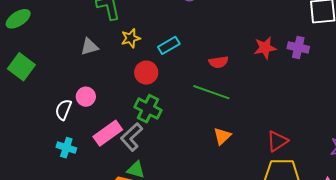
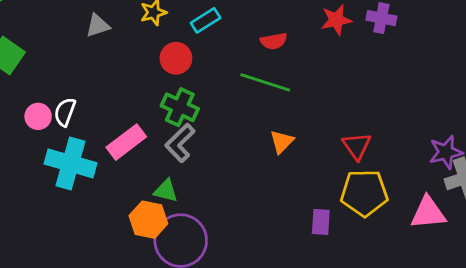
pink circle: (86, 97) -> (38, 116), moved
gray L-shape: (132, 137) -> (180, 143), moved
red triangle: (277, 141) -> (357, 146), turned -30
cyan cross: (66, 148) -> (70, 163), size x1.8

